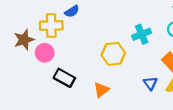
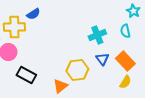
yellow hexagon: (113, 54) -> (77, 70), moved
blue triangle: (150, 83) -> (102, 59), moved

